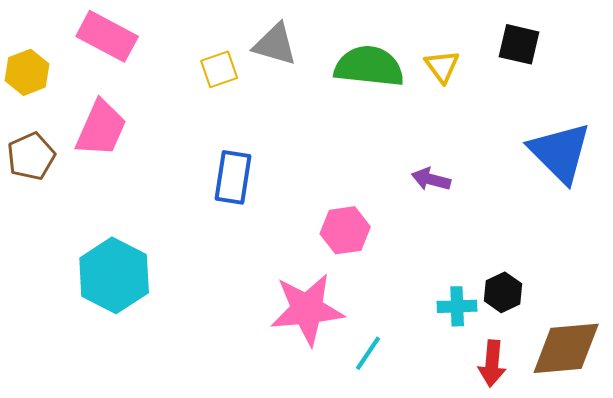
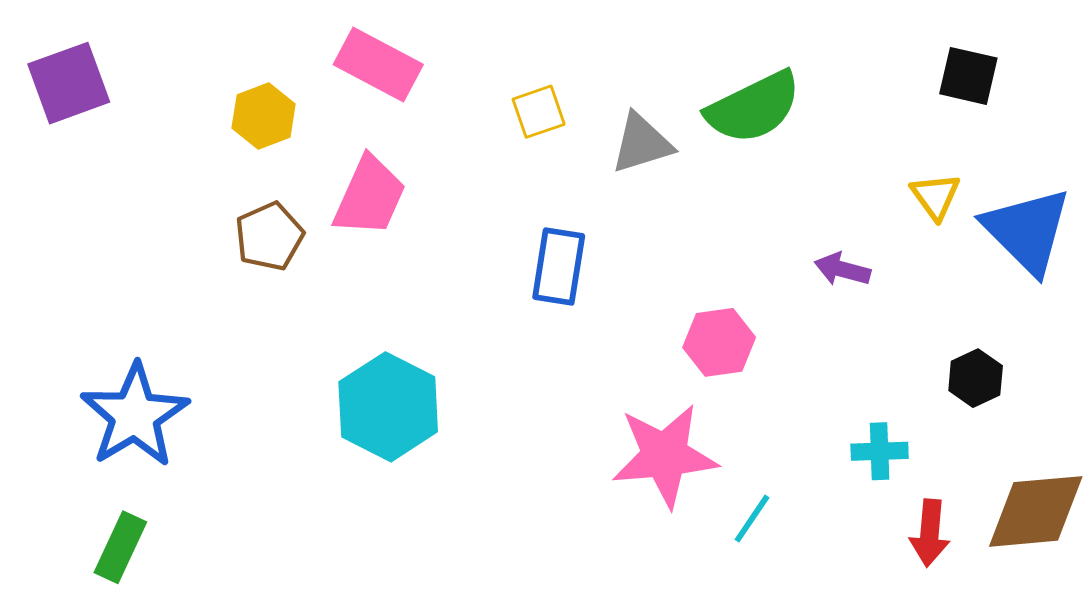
gray triangle: (275, 44) -> (642, 143), moved, turned -33
green semicircle: (369, 66) -> (753, 107), turned 148
yellow triangle: (442, 66) -> (935, 196), moved
black hexagon: (503, 292) -> (976, 378), moved

